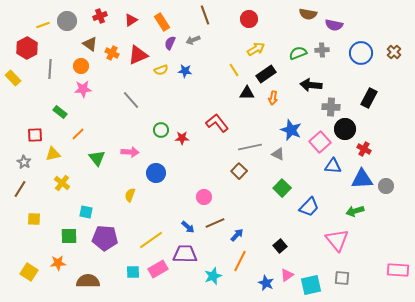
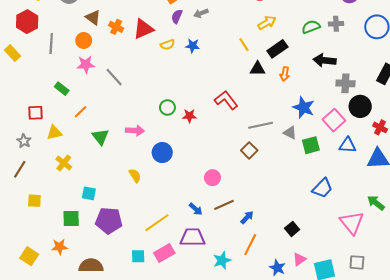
gray line: (131, 100) -> (114, 77), moved
green square: (282, 188) -> (311, 145), moved, turned 30
yellow semicircle: (130, 195) -> (135, 176), turned 128
green arrow: (355, 211) -> (376, 203), moved, turned 54

